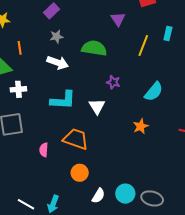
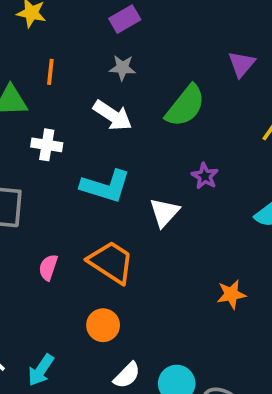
green semicircle: (94, 48) -> (185, 106), turned 105
white cross: (18, 89) -> (47, 145), moved
orange star: (141, 126) -> (231, 294), moved

